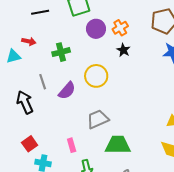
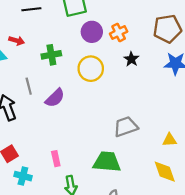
black star: (123, 50) -> (131, 59), moved
yellow circle: (96, 76) -> (91, 69), moved
gray trapezoid: (98, 119) -> (126, 127), moved

